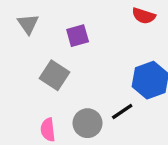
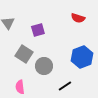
black line: (122, 112) -> (65, 86), moved
gray circle: (88, 123) -> (44, 66), moved

